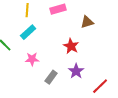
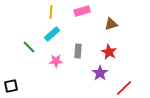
red star: (71, 46) -> (109, 52), moved
gray rectangle: (51, 77) -> (78, 51), moved, turned -32

